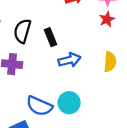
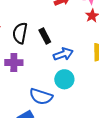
cyan circle: (69, 103) -> (64, 79), moved

